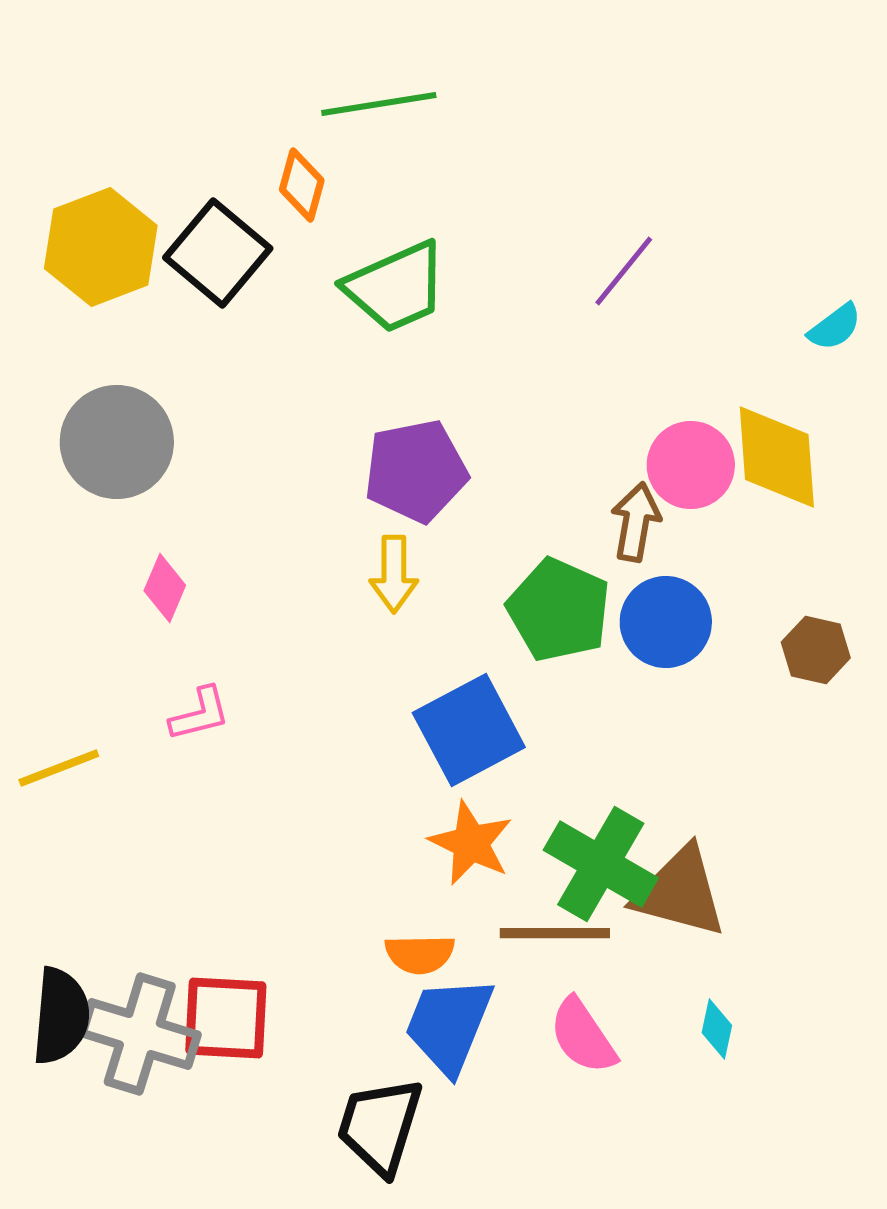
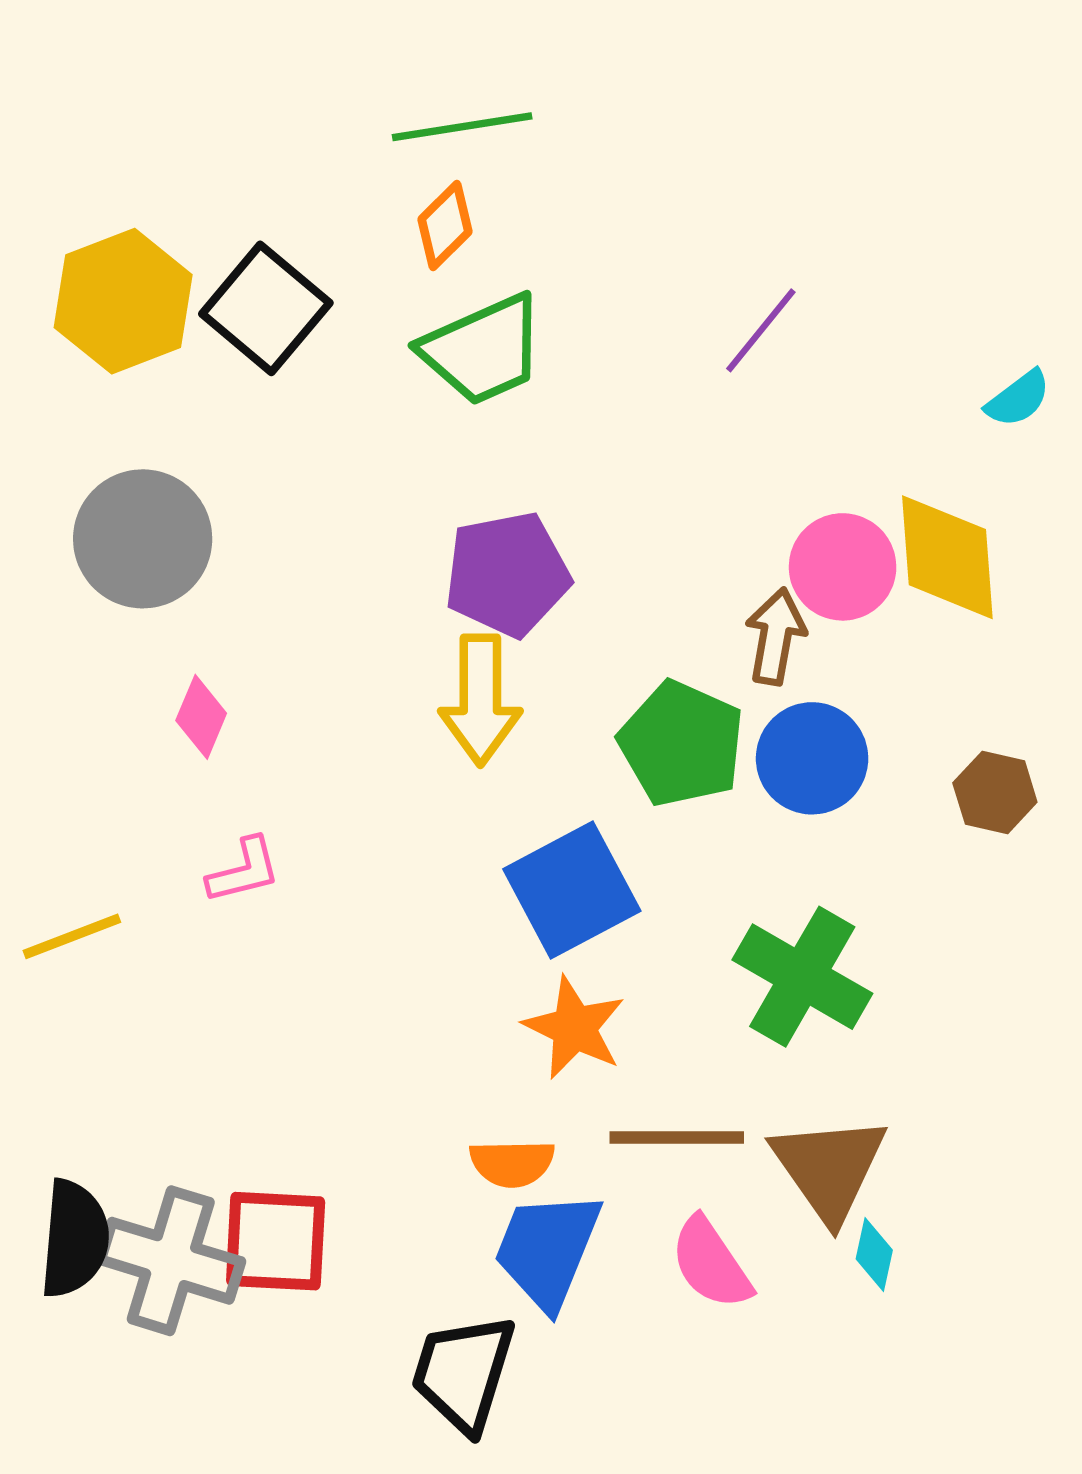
orange diamond: (302, 185) -> (445, 226), moved, turned 30
yellow arrow: (394, 574) -> (480, 700), size x1.4
green cross: (601, 864) -> (802, 977), moved
brown triangle: (680, 892) -> (829, 1168), moved, turned 40

